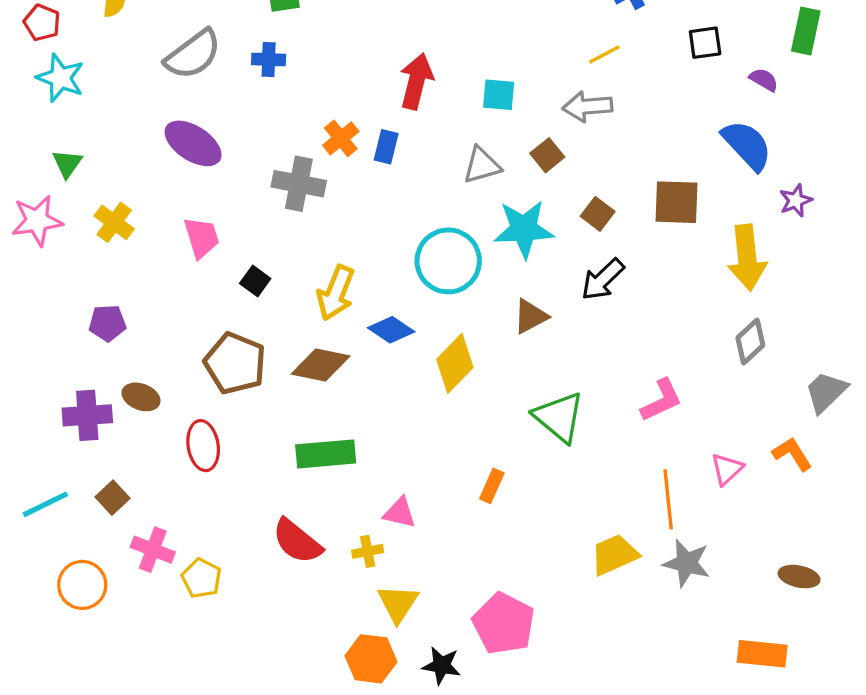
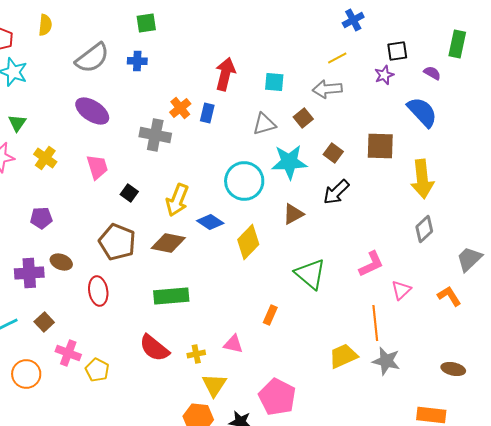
purple star: (796, 200) -> (384, 75), moved
pink triangle: (727, 469) -> (401, 290), moved
pink triangle: (400, 513) -> (233, 344), moved

